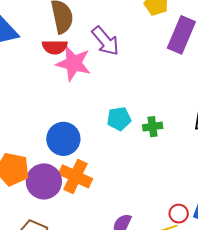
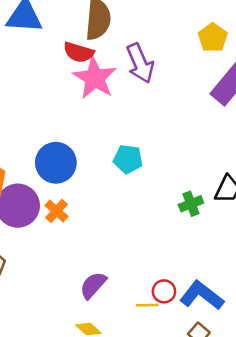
green cross: (153, 127) -> (191, 204), moved, turned -30
orange cross: (75, 176) -> (57, 211), size x0.6

